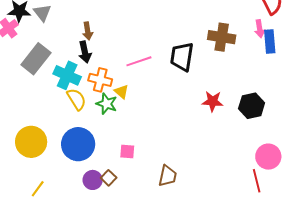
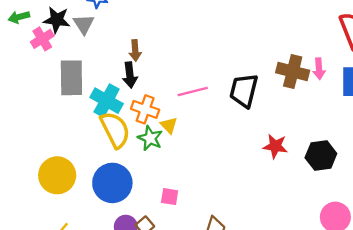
pink arrow: (260, 29) -> (319, 69), moved
gray rectangle: (36, 59) -> (71, 78), turned -44
yellow semicircle: (76, 99) -> (115, 130), size x1.4

